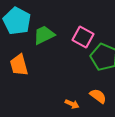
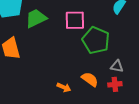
pink square: (83, 37) -> (75, 20), turned -30

